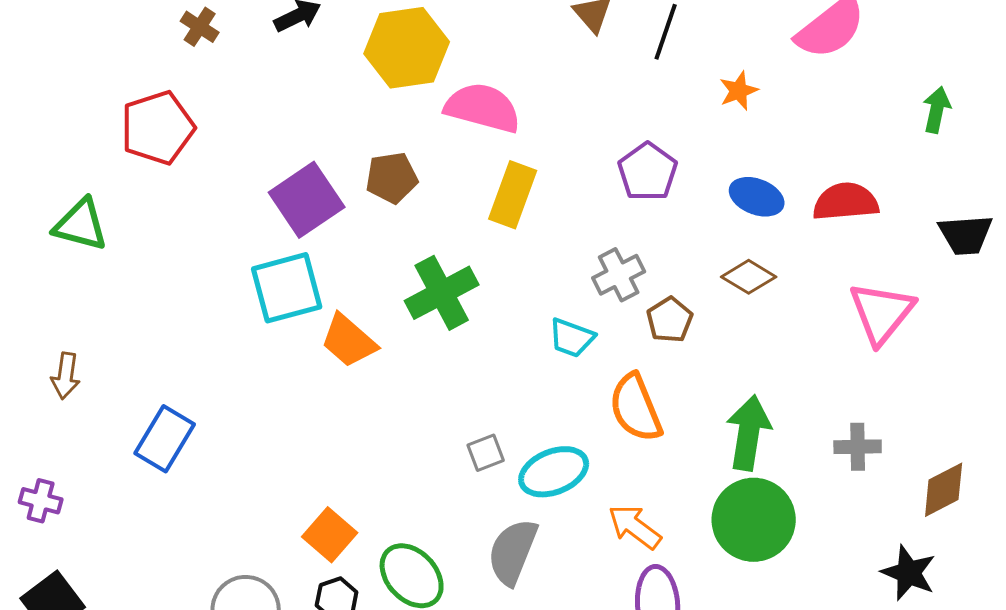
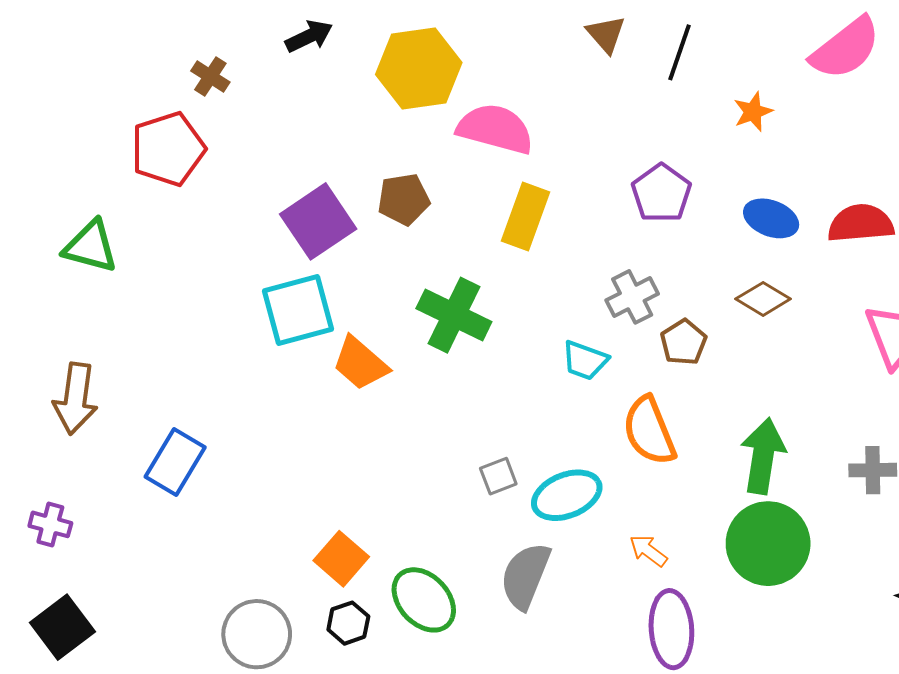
brown cross: (200, 27) -> (210, 77), moved
green cross: (442, 293) -> (454, 315), turned -36
brown arrow: (66, 376) -> (75, 399), size x1.5
orange arrow: (635, 527) -> (648, 551), size x0.7

